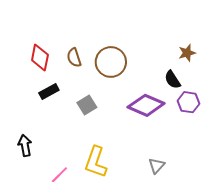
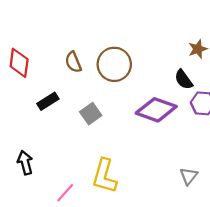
red diamond: (40, 58) -> (19, 63), moved
gray triangle: (157, 166) -> (189, 176), moved

